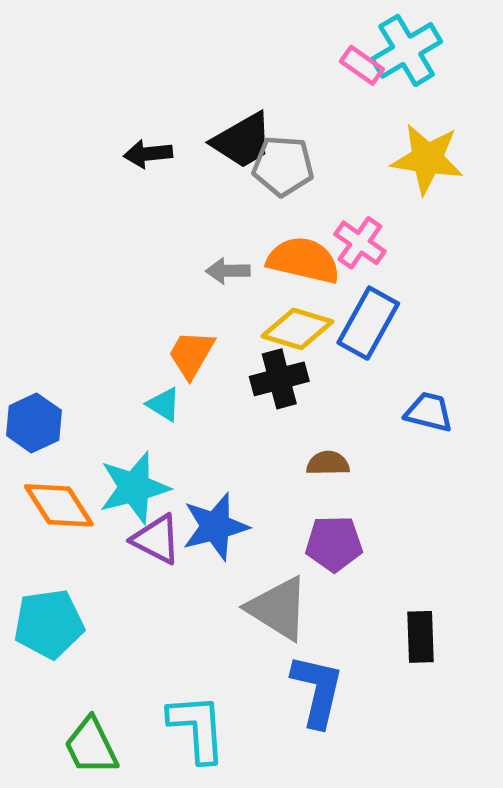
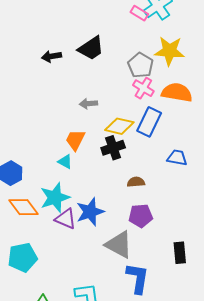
gray pentagon: (283, 166) -> (141, 65), moved, turned 30
orange semicircle: (303, 260) -> (177, 92), moved

